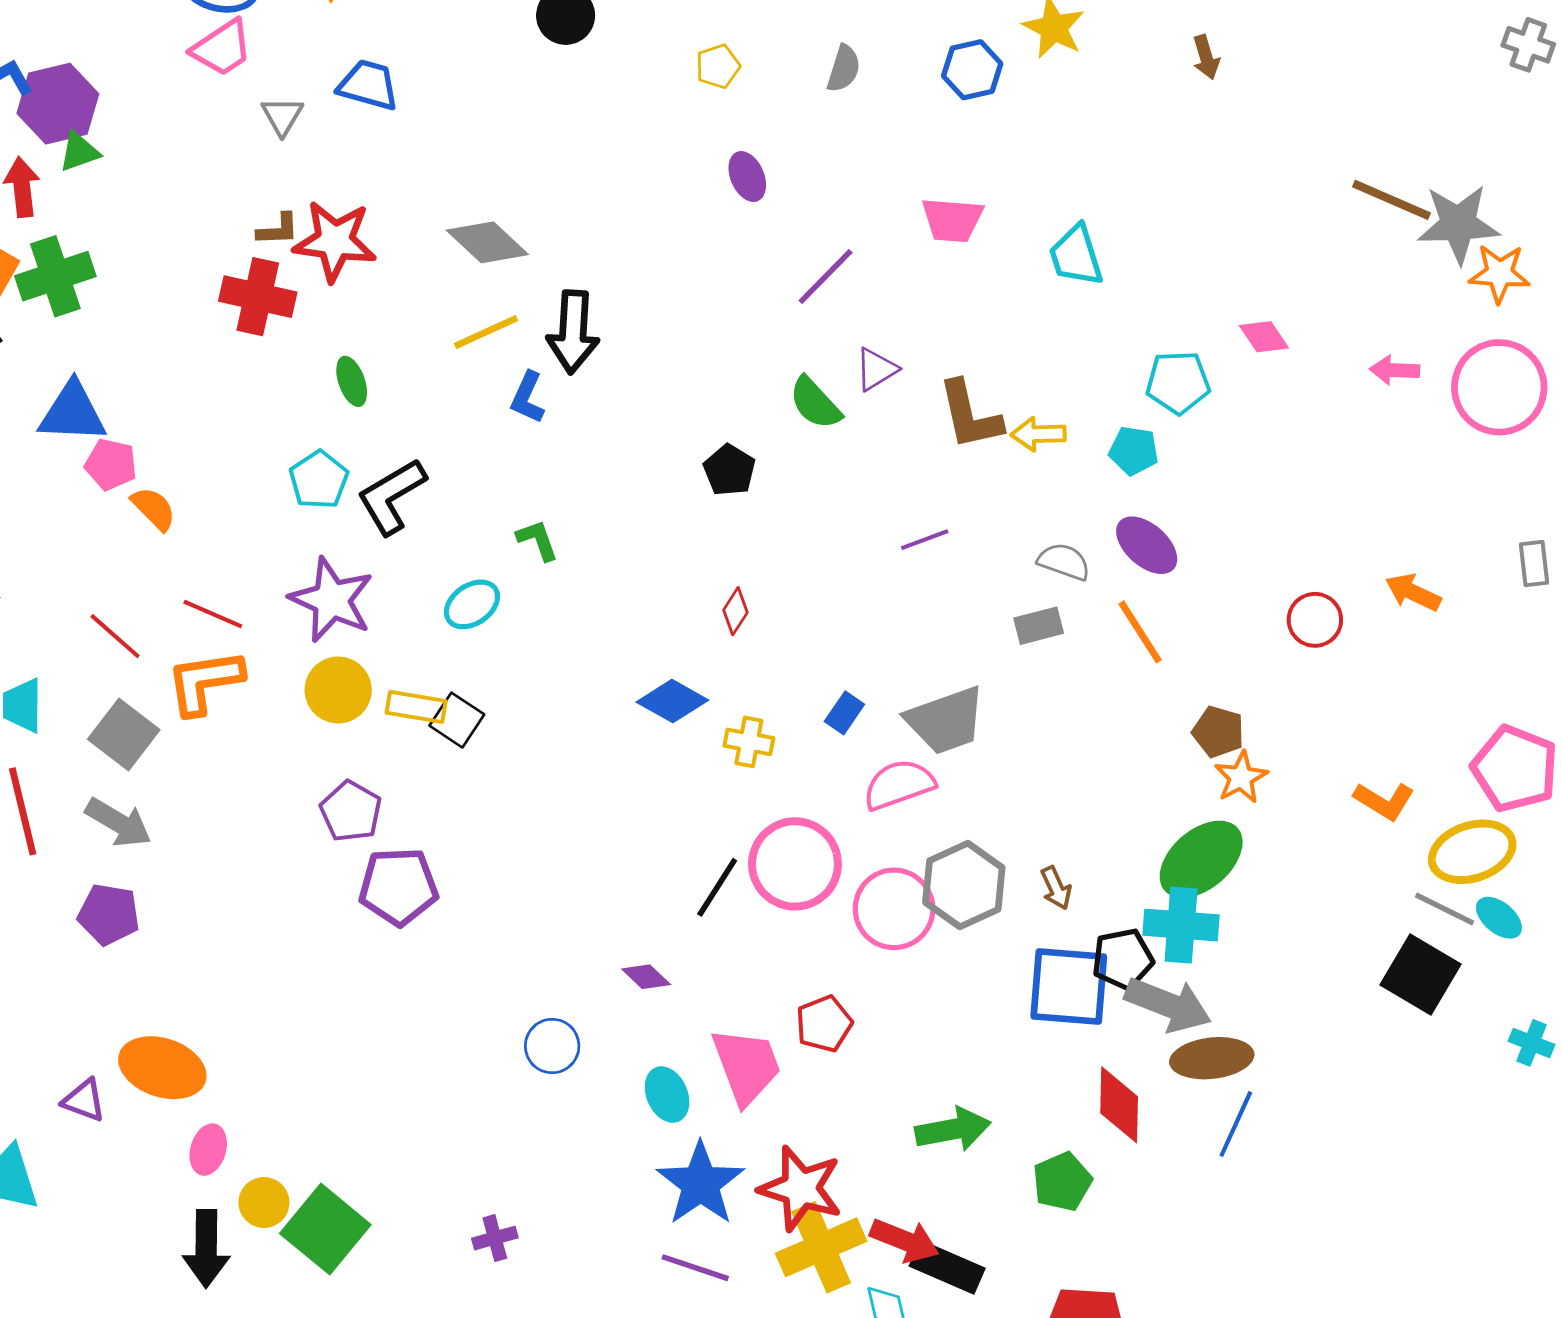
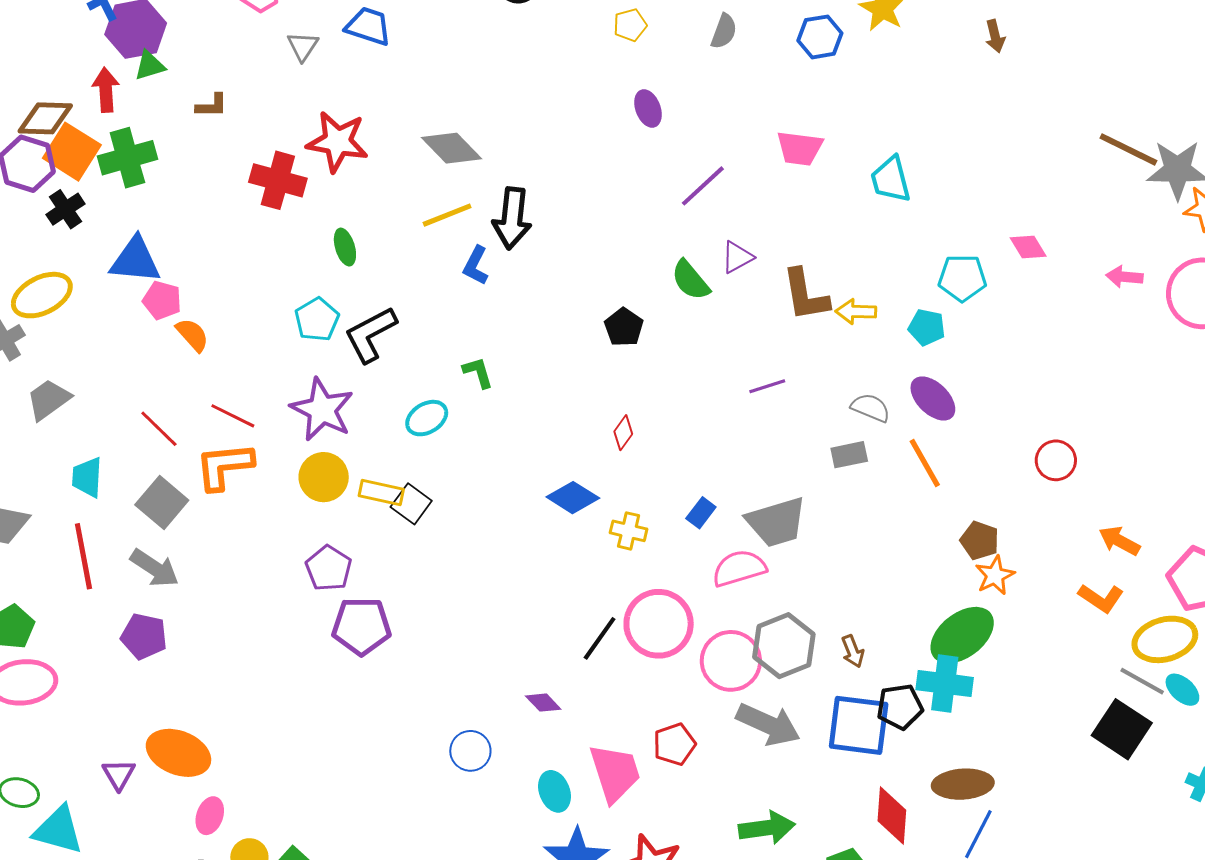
brown L-shape: (278, 230) -> (212, 106), moved
orange arrow: (1413, 592) -> (1119, 541), moved
gray arrow: (1168, 1005) -> (768, 724), moved
purple triangle: (84, 1100) -> (119, 774), turned 36

